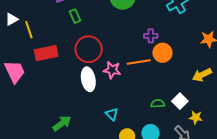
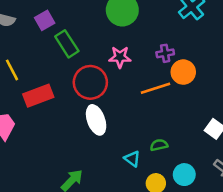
green rectangle: (75, 16) -> (67, 44), size x1.5
pink star: (112, 70) -> (120, 57), moved
green semicircle: (158, 104) -> (159, 145), moved

